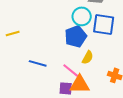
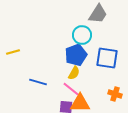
blue square: (104, 24) -> (107, 58), moved
yellow semicircle: (88, 57) -> (74, 73), moved

